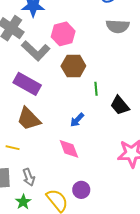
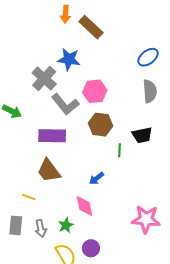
gray semicircle: (118, 26) -> (150, 91), turned -105
purple rectangle: (27, 84) -> (52, 136), turned -36
black trapezoid: (120, 105) -> (142, 135), moved, turned -70
green star: (23, 202) -> (66, 225), moved

